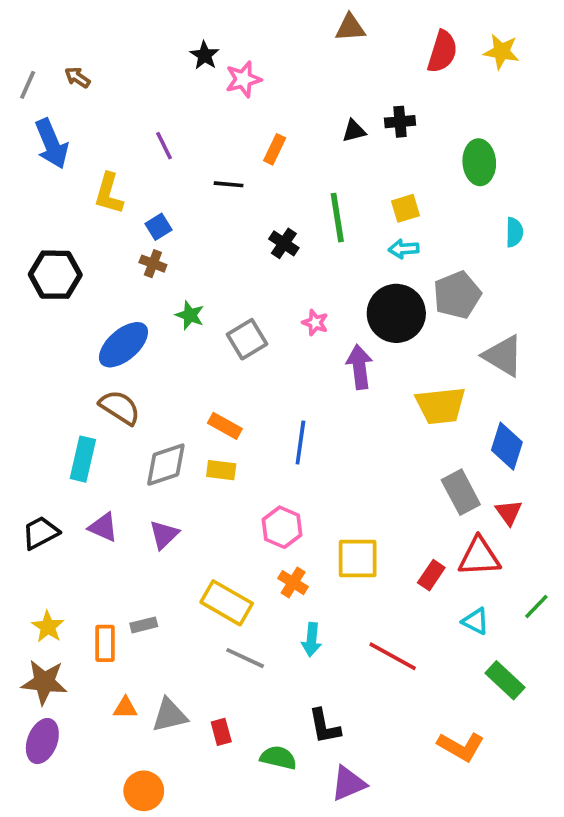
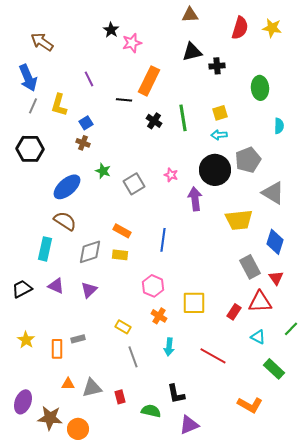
brown arrow: (77, 77) -> (42, 42), size x1.6
gray line: (28, 85) -> (33, 106), moved
black triangle: (354, 131) -> (192, 52), moved, size x1.5
orange rectangle: (275, 149) -> (149, 81), size x1.8
black cross: (284, 243) -> (154, 121), moved
yellow rectangle: (227, 603) -> (123, 327), size x0.6
gray line: (245, 658) -> (133, 357), turned 45
brown star: (44, 682) -> (50, 418), moved

